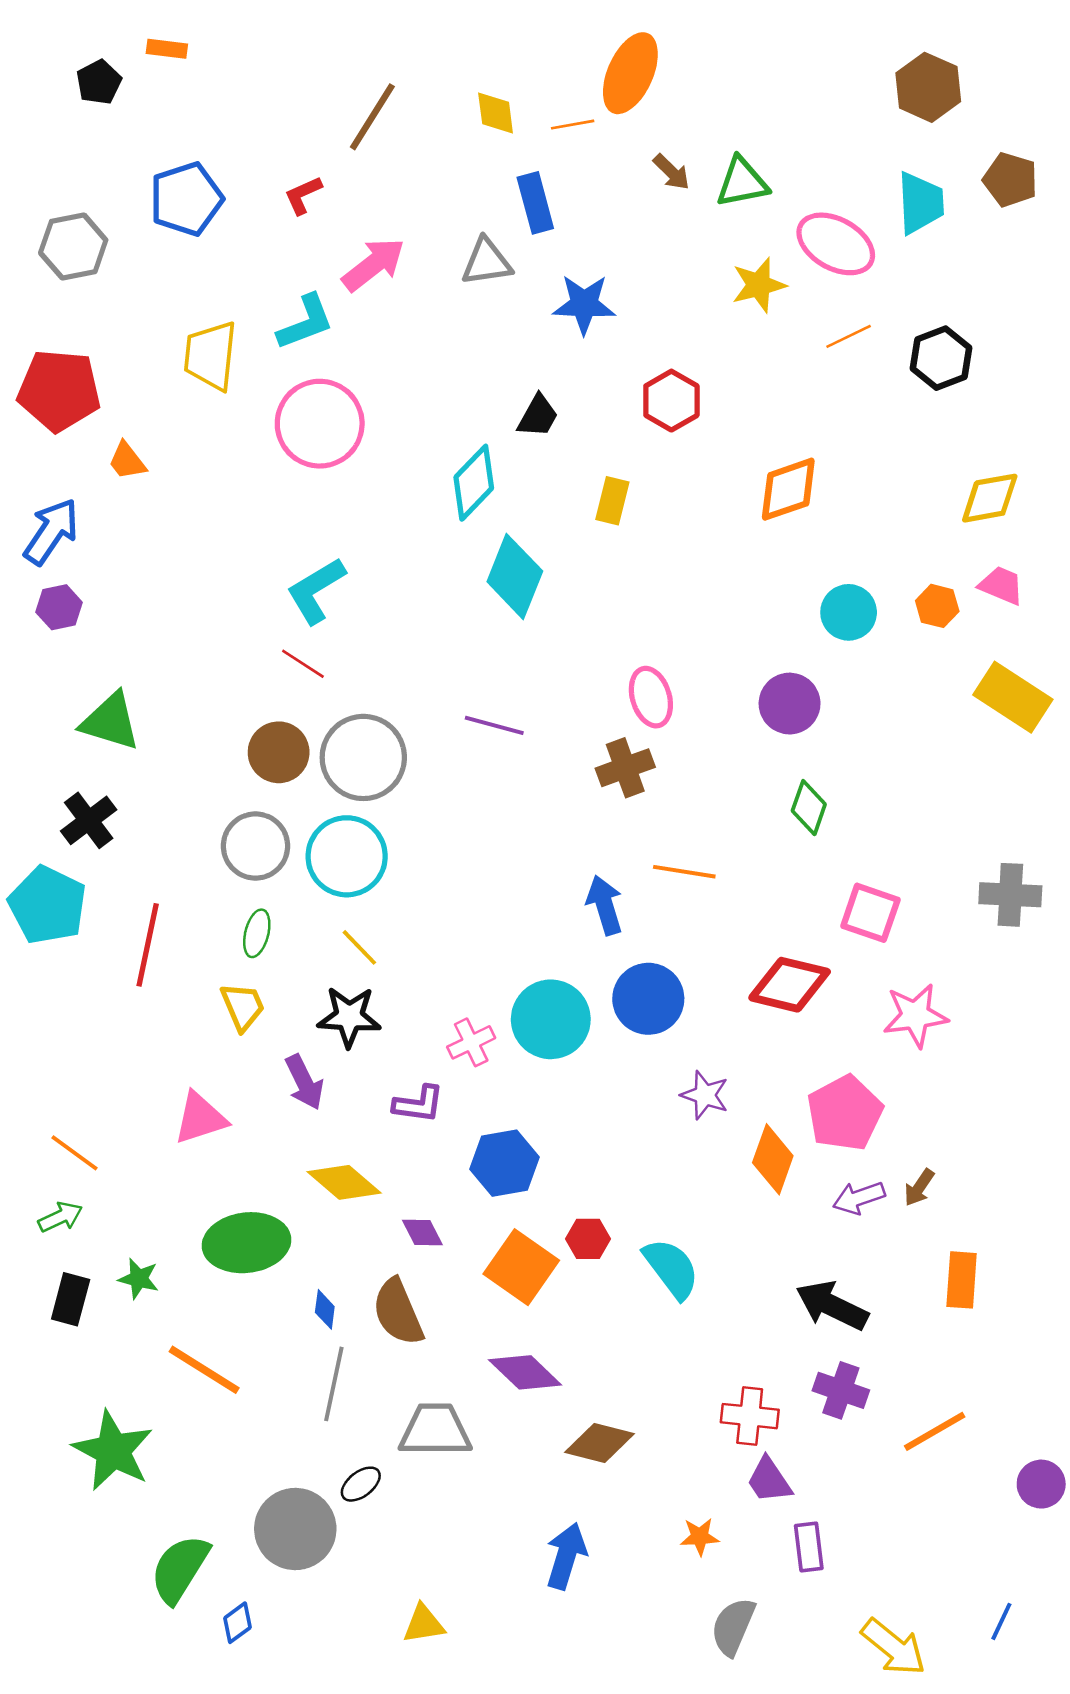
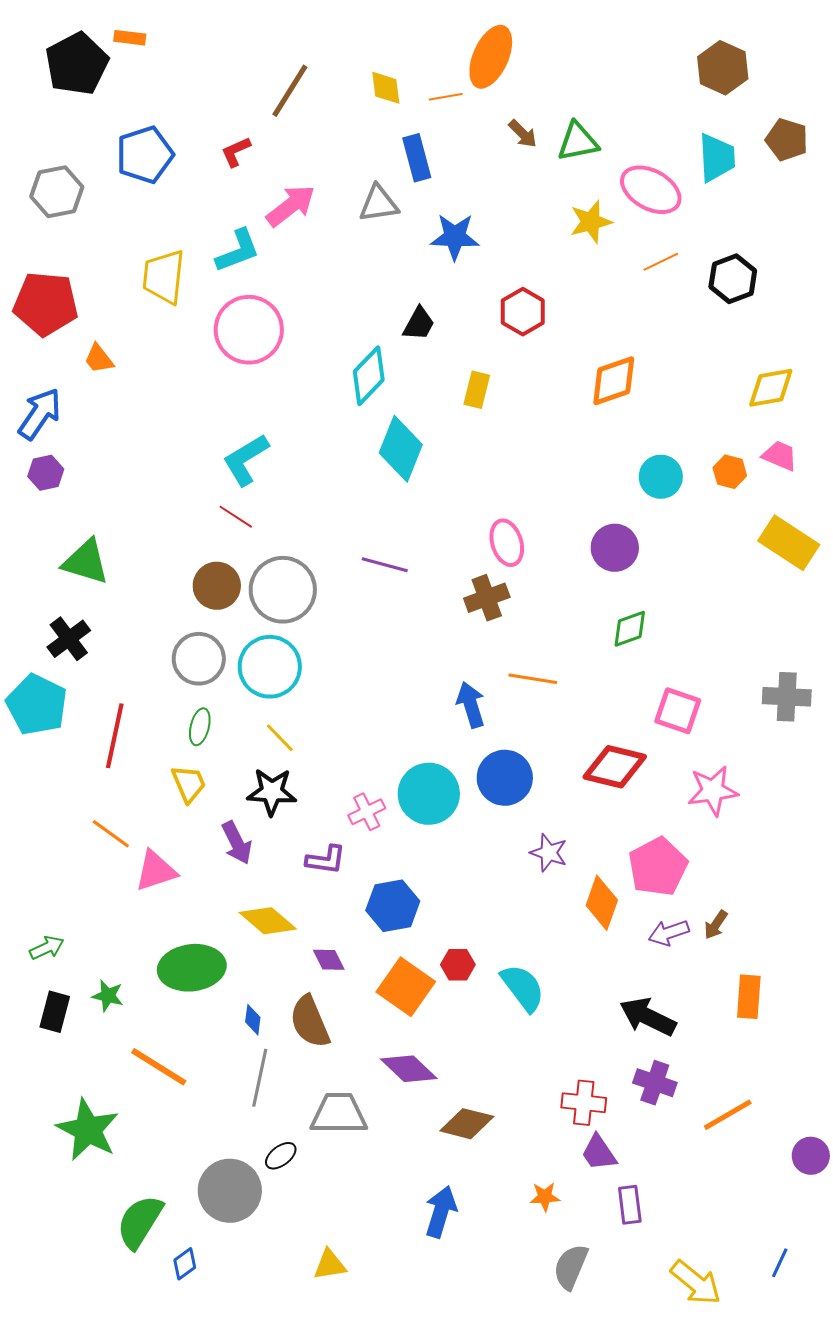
black pentagon: (99, 82) -> (77, 64), size x1.8
green diamond: (809, 808) -> (630, 629), turned 51
orange line: (74, 1153) -> (111, 834), moved

